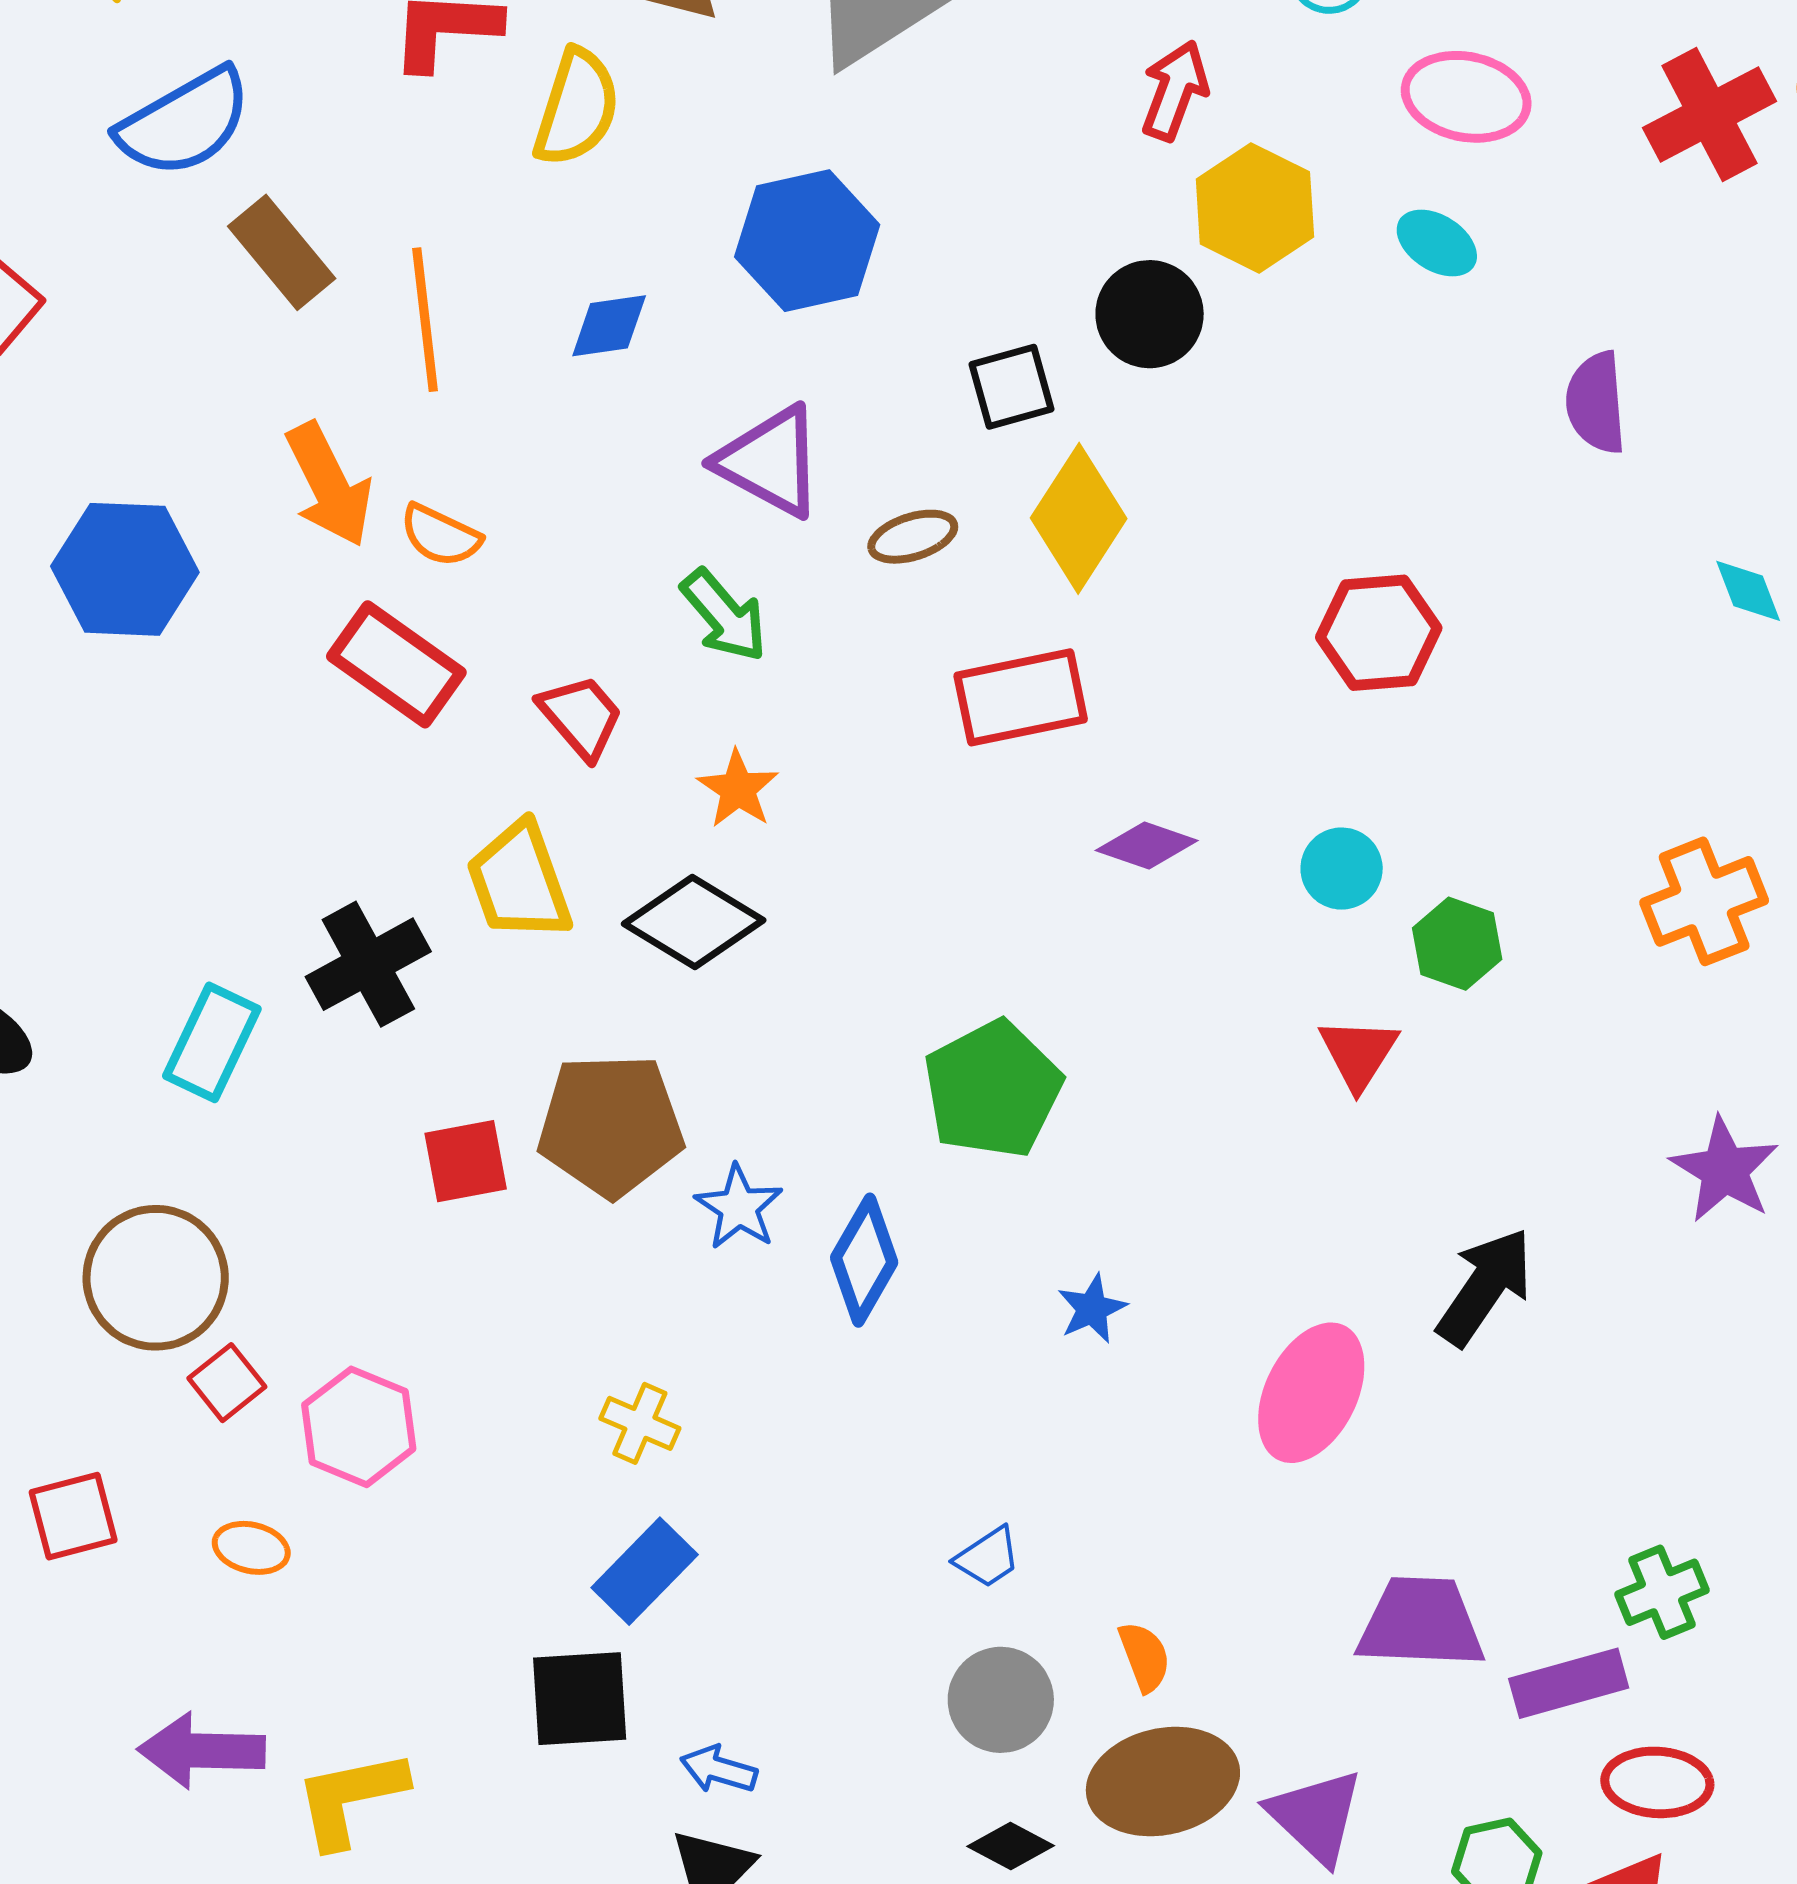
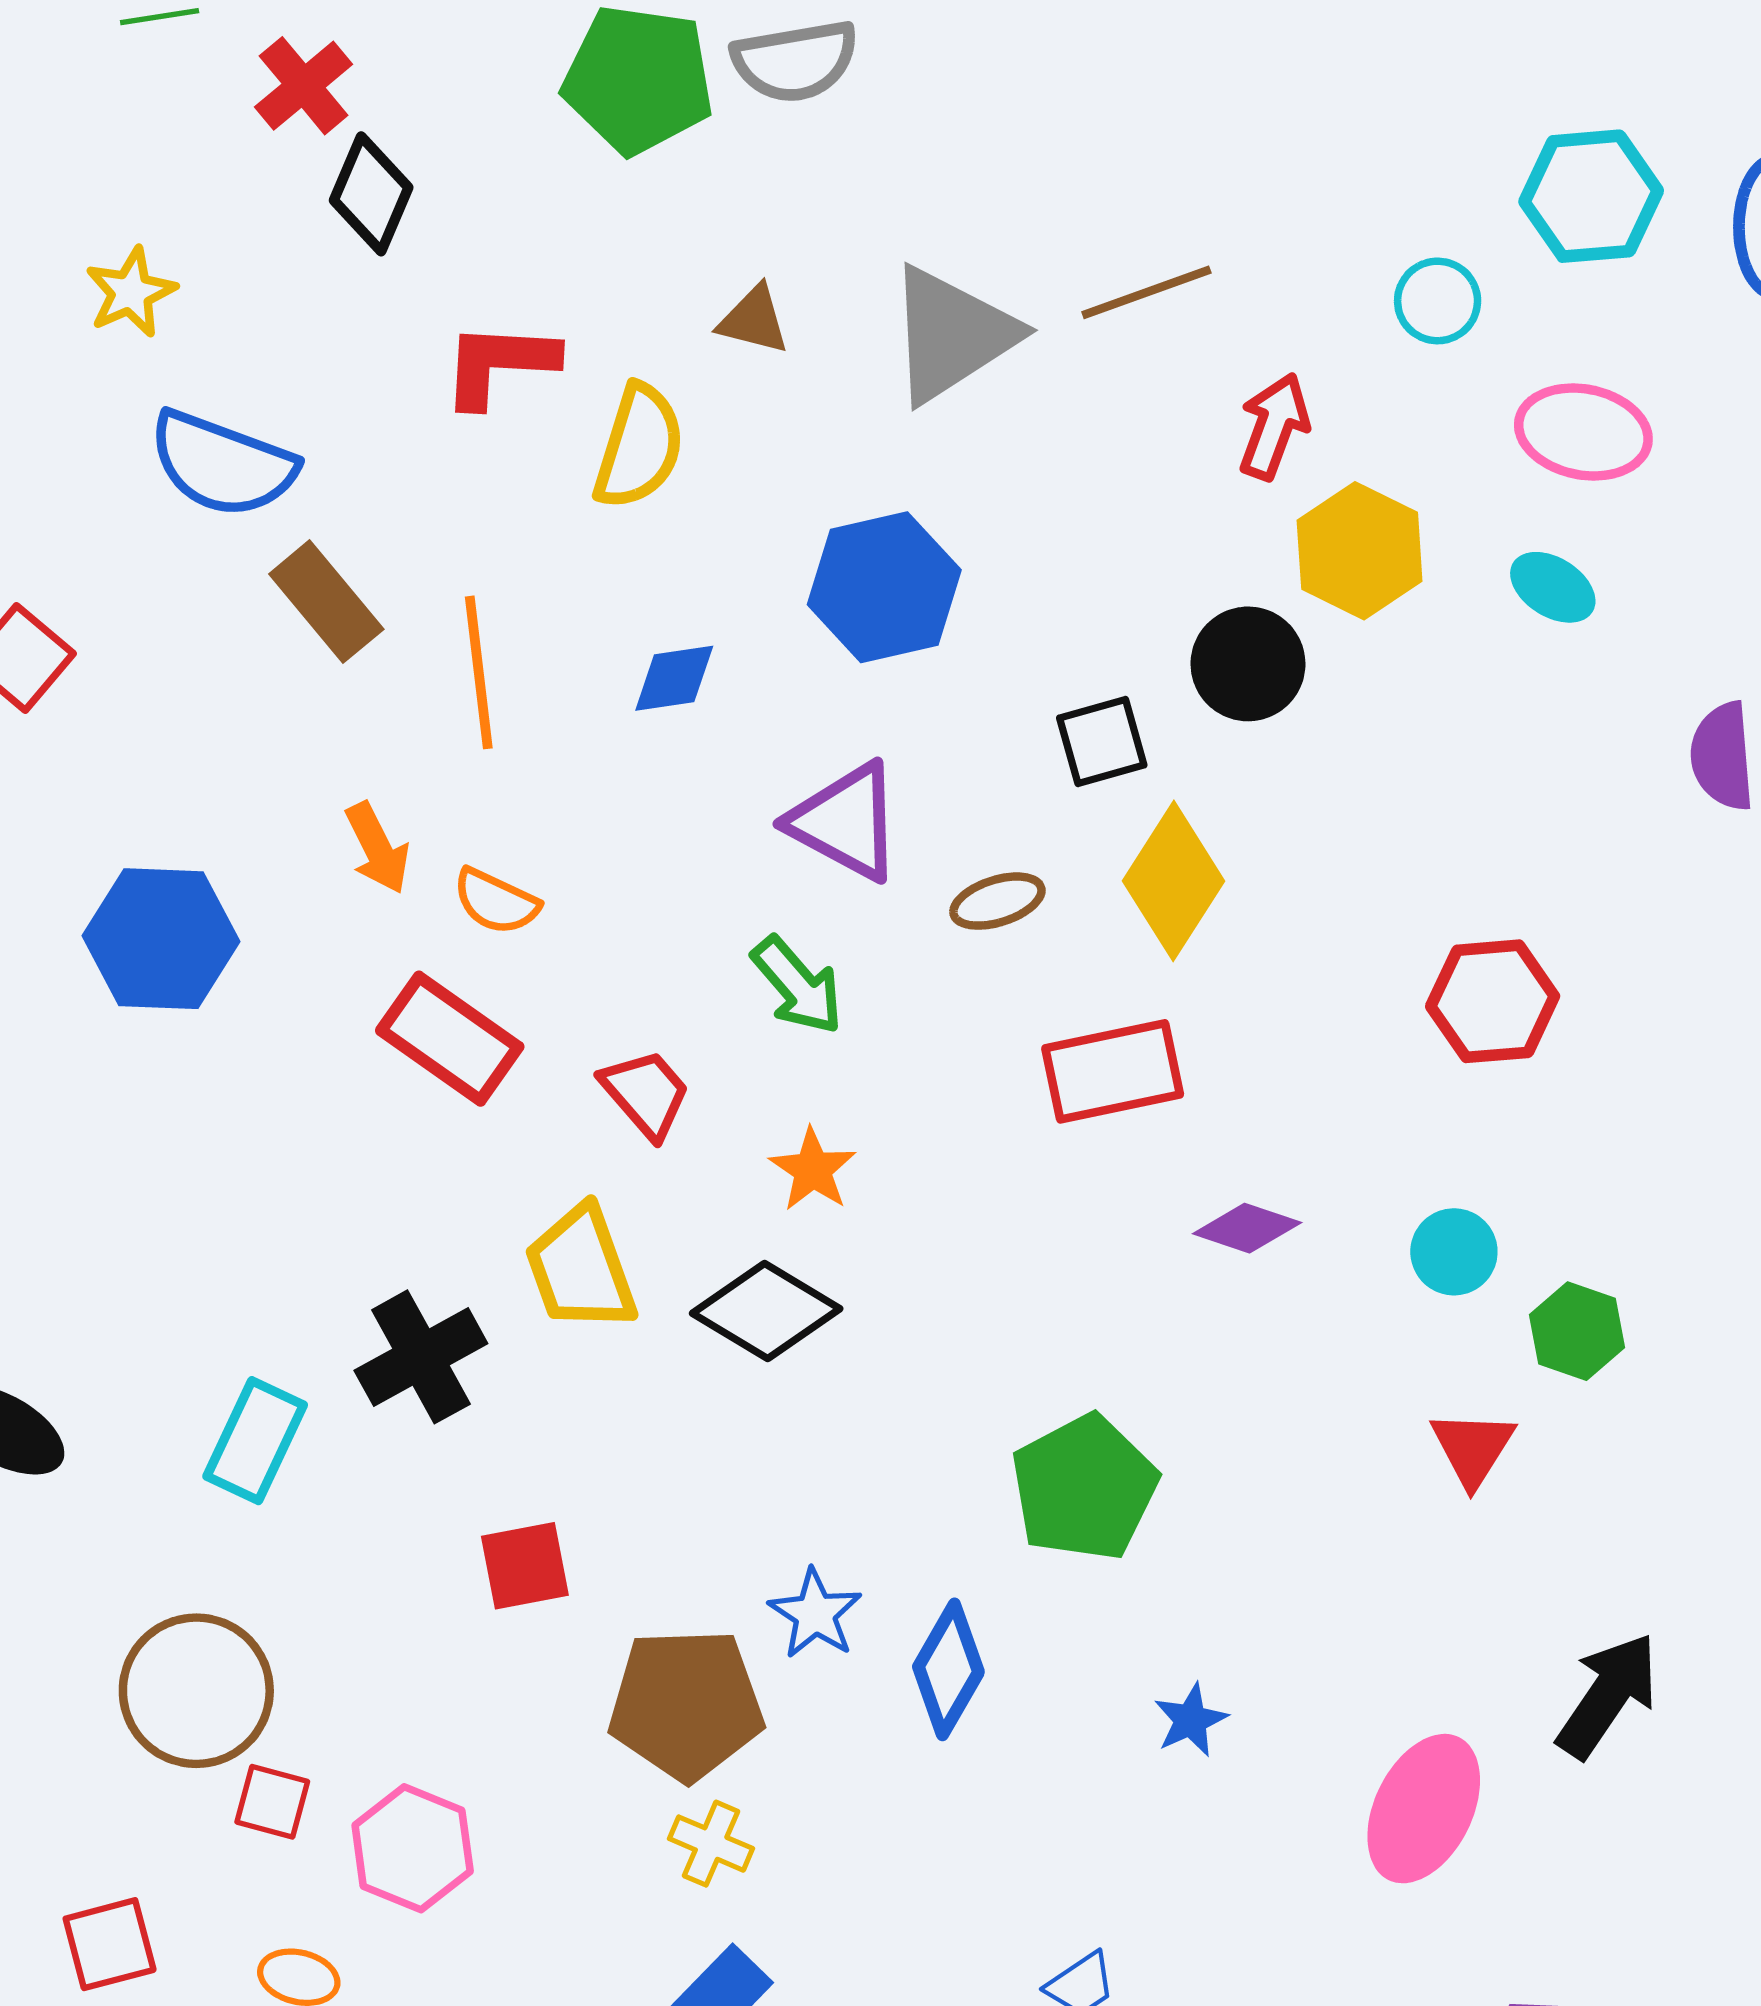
blue semicircle: (184, 123) -> (223, 464), turned 50
orange arrow: (329, 485) -> (377, 848), size x0.7
brown pentagon: (611, 1125) -> (686, 1704), moved
red square: (227, 1383) -> (272, 1802), turned -36

